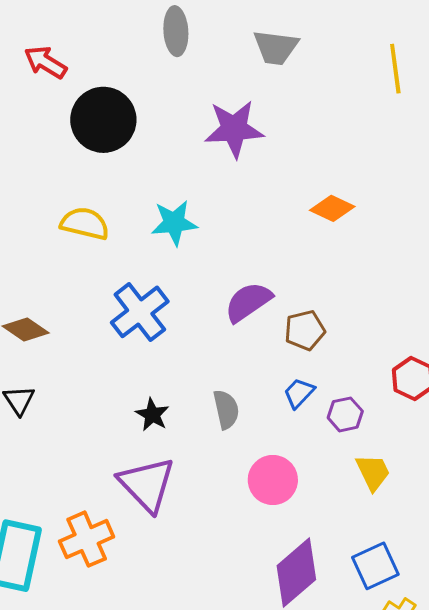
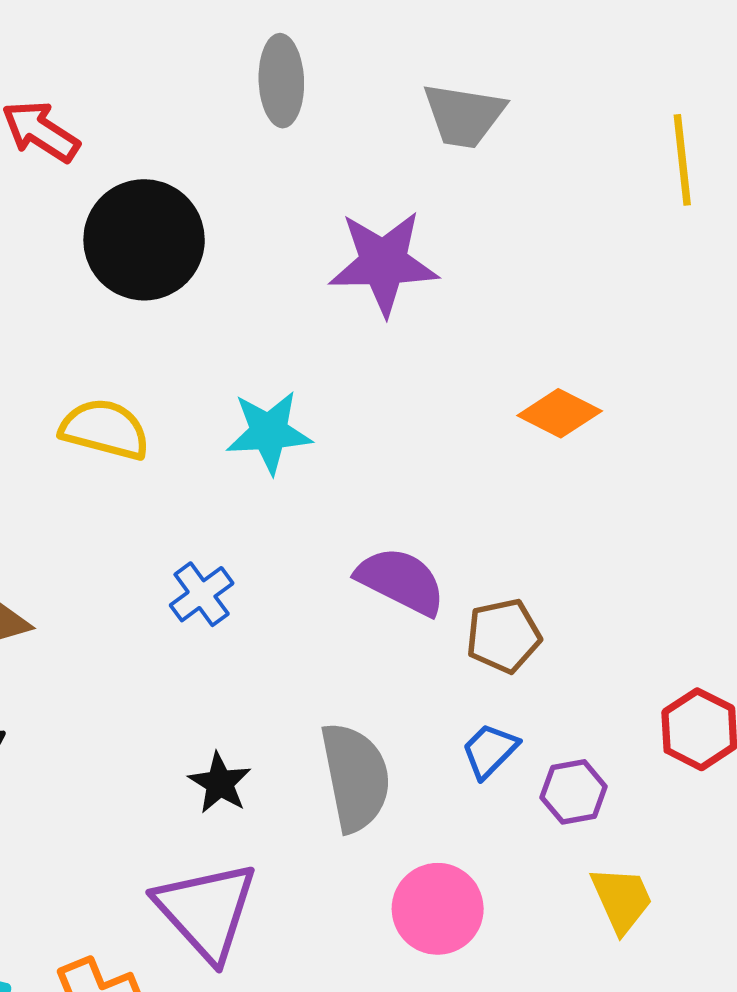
purple semicircle: (248, 302) -> (401, 581), turned 60
blue cross: (140, 312) -> (202, 594), size x0.6
gray semicircle: (226, 409) -> (355, 777), size x1.5

